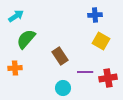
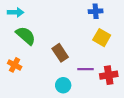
cyan arrow: (16, 16) -> (16, 12), turned 35
green semicircle: (26, 39) -> (26, 36), turned 90
orange cross: (15, 68) -> (15, 65), turned 32

